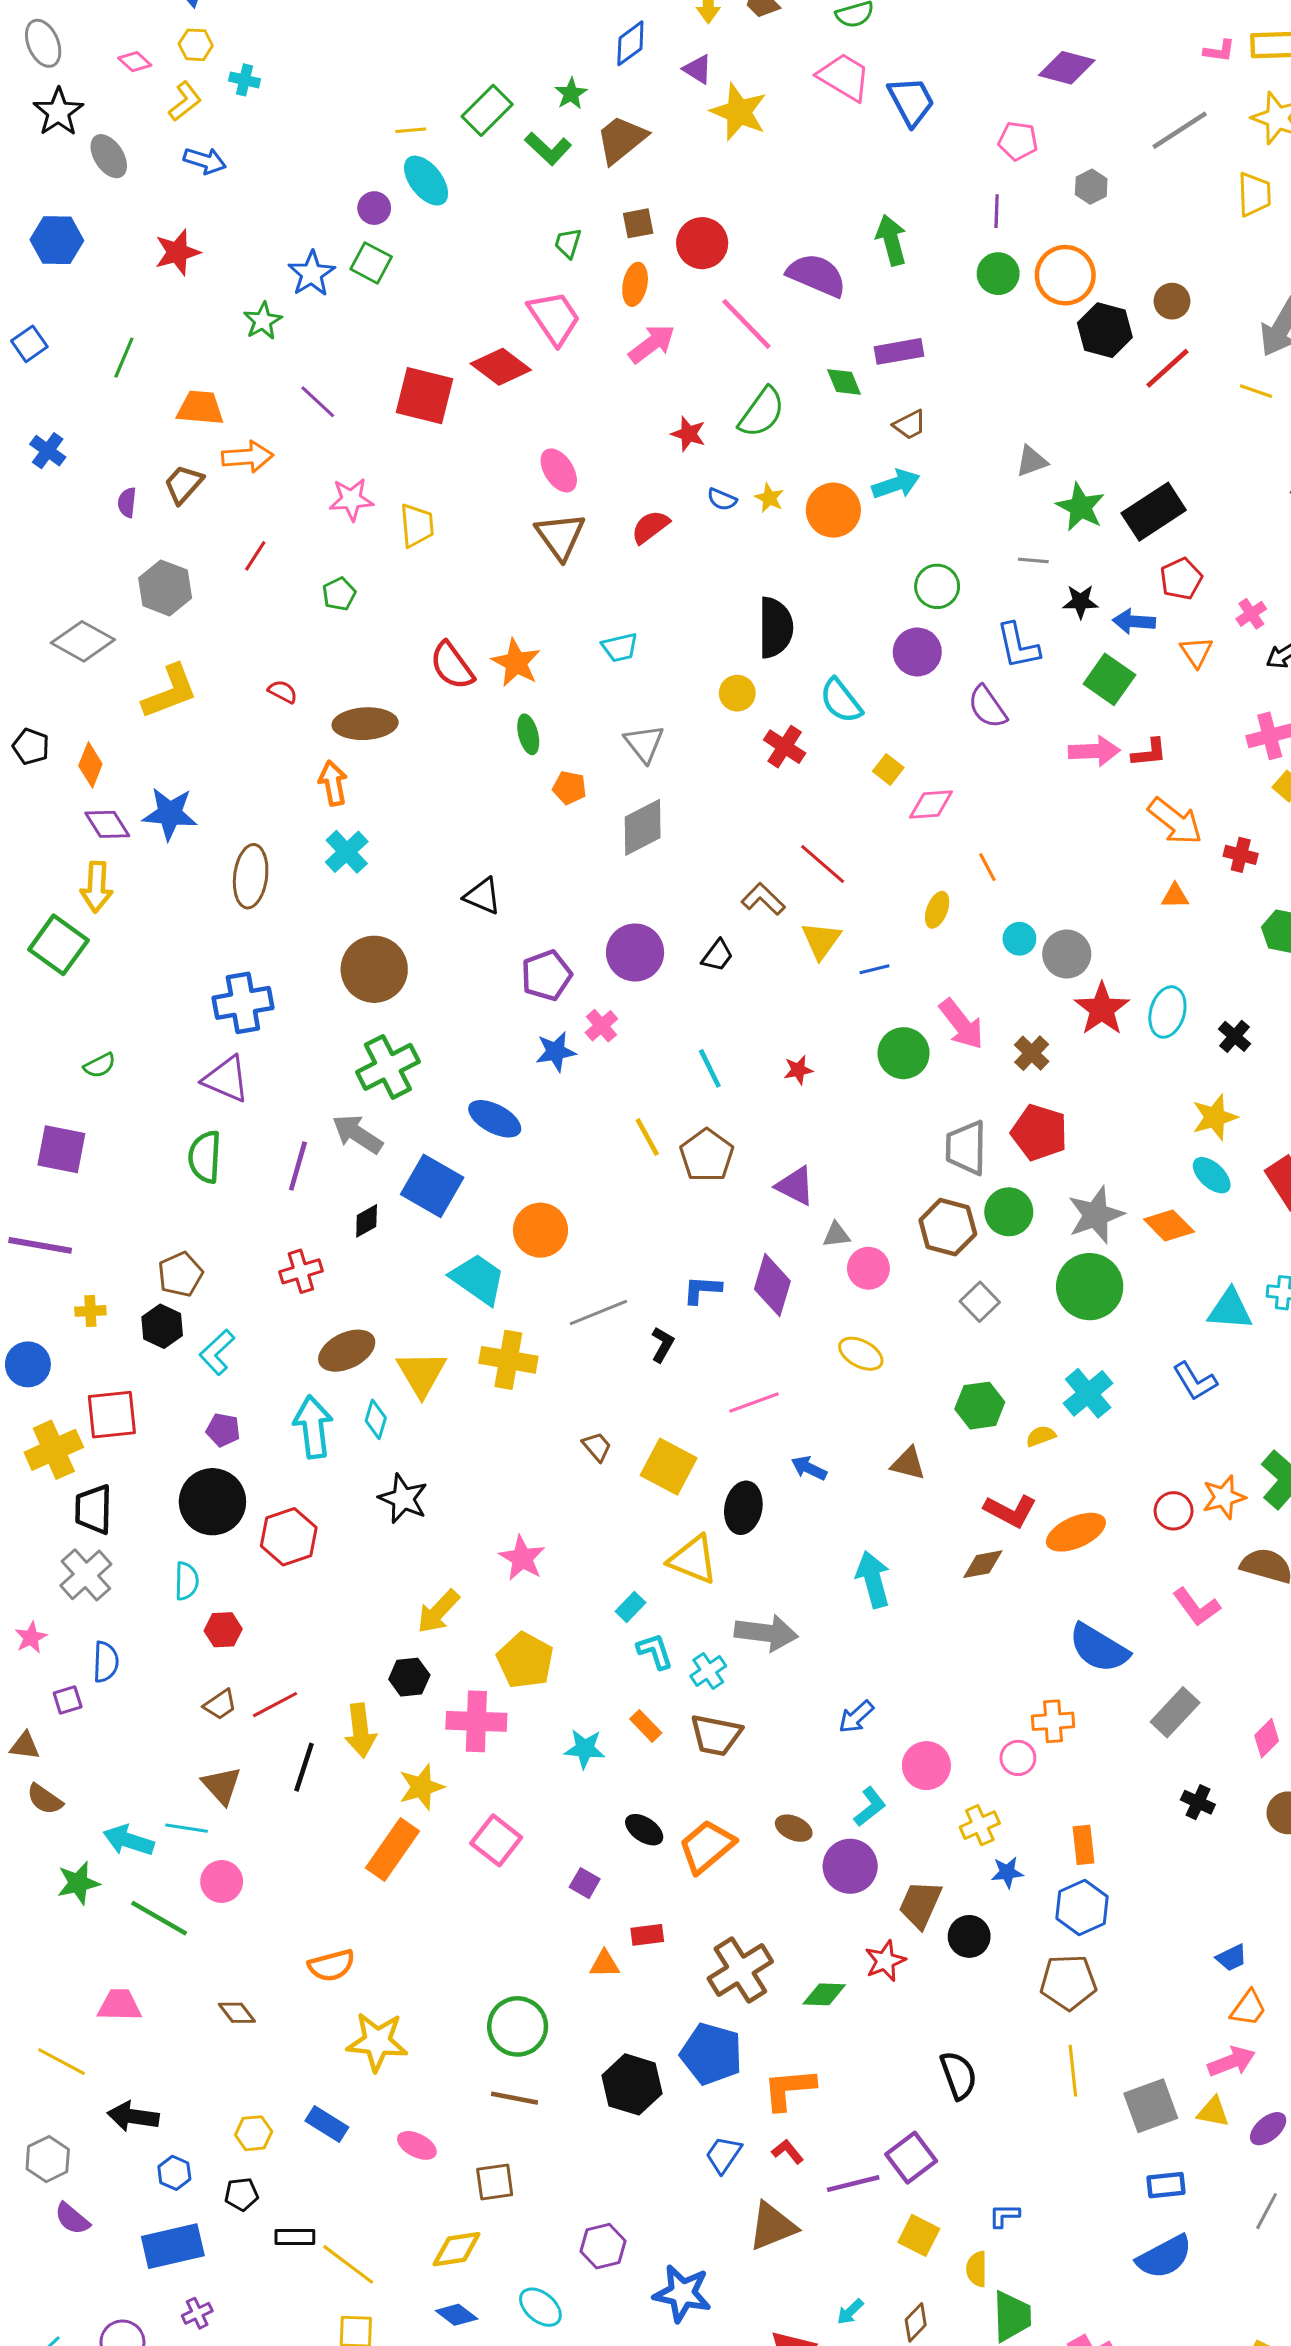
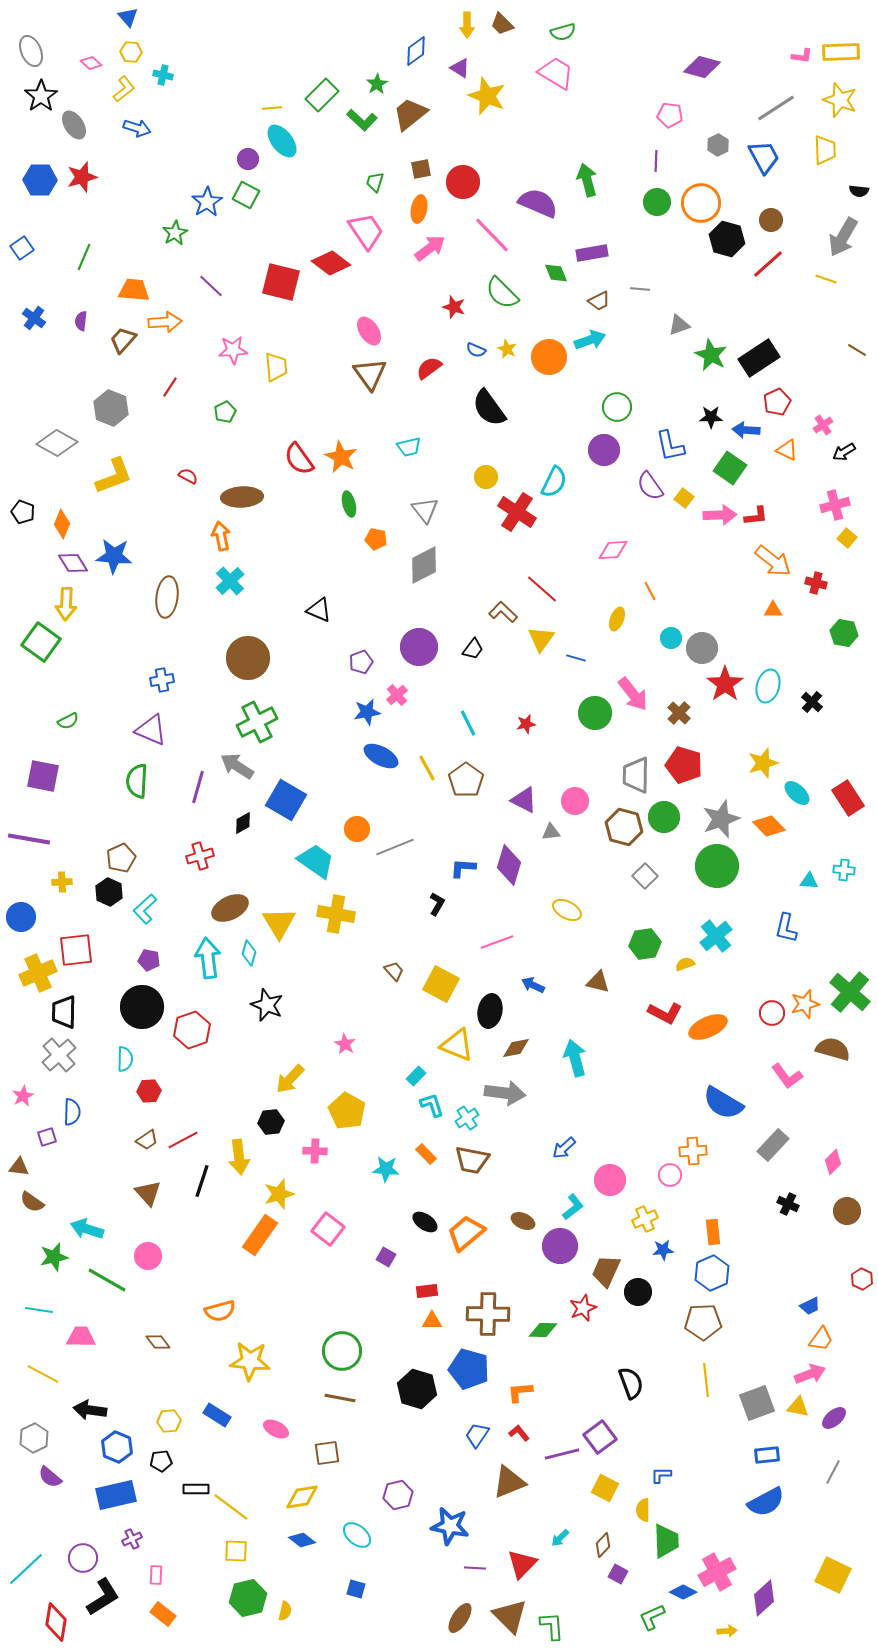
blue trapezoid: (911, 101) -> (764, 157), moved
red star: (177, 252) -> (82, 177), moved
green semicircle: (762, 412) -> (502, 293), turned 99
purple semicircle: (127, 502) -> (81, 321), moved
gray line: (1033, 560) -> (640, 289), moved
black semicircle: (775, 628) -> (489, 408), moved, turned 144
orange triangle: (1196, 652) -> (787, 450), turned -30
cyan semicircle: (841, 701) -> (554, 482), turned -116
red cross: (785, 747) -> (517, 512), size x1.4
yellow square: (888, 769) -> (684, 498), moved
blue line: (875, 969) -> (576, 658), turned 30
purple pentagon: (547, 975) -> (361, 662), size x0.7
blue cross: (243, 1003) -> (162, 680), size x0.6
yellow star: (1215, 1117) -> (763, 763), moved
blue ellipse: (495, 1119) -> (381, 756), moved
orange circle: (540, 1230) -> (357, 829), size x0.7
pink circle: (868, 1268) -> (575, 801), moved
cyan triangle: (1230, 1309) -> (809, 881), size x0.6
gray line: (598, 1313) -> (395, 847), moved
blue L-shape: (1195, 1381) -> (786, 928), turned 44
pink star: (522, 1558) -> (345, 1044), size x0.7
brown diamond: (983, 1564) -> (516, 1048), moved
pink cross: (476, 1721) -> (315, 1151), size x0.6
cyan line: (187, 1828) -> (39, 1310), moved
orange triangle: (605, 1964) -> (432, 1321), moved
brown cross: (740, 1970) -> (488, 1314), turned 33
orange L-shape: (789, 2089) -> (520, 1392), size x0.7
blue hexagon: (174, 2173) -> (117, 1447), size x1.4

